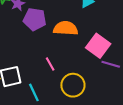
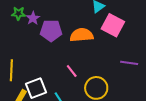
pink square: (98, 46) -> (113, 25), moved

